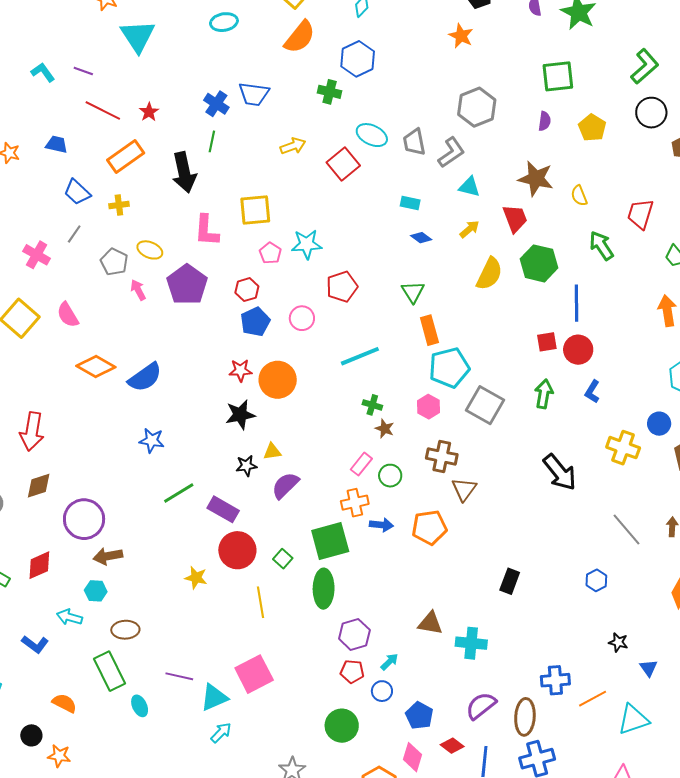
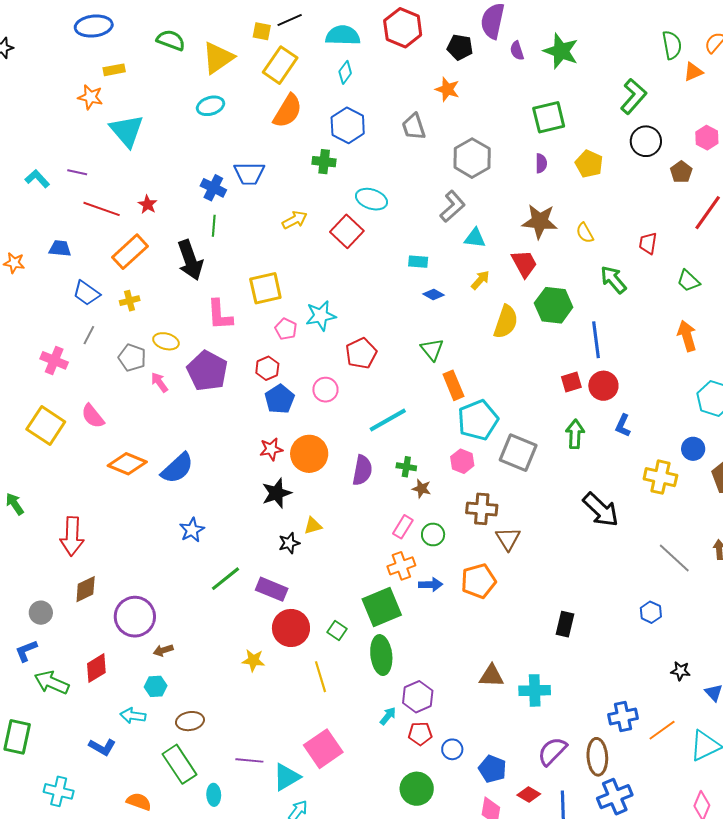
gray trapezoid: (414, 142) -> (414, 127), moved
red trapezoid: (640, 214) -> (648, 243), size x0.7
blue star: (152, 440) -> (192, 530), turned -30
purple semicircle: (285, 485) -> (362, 470), moved, turned 152
brown arrow: (108, 556) -> (163, 650), size x0.7
cyan arrow: (389, 662) -> (388, 716), moved
cyan ellipse: (140, 706) -> (214, 795), turned 30

